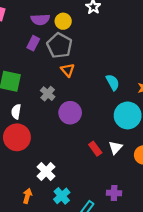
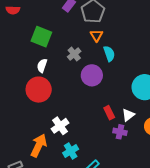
cyan semicircle: (113, 82) -> (109, 54), moved
purple cross: (114, 193) -> (120, 132), moved
orange arrow: (27, 196) -> (39, 146), size x1.6

